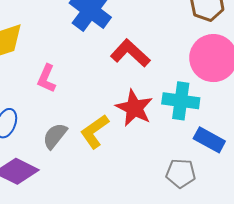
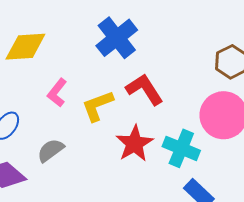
yellow L-shape: (95, 131) -> (98, 106), moved

